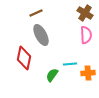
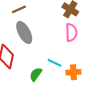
cyan line: (70, 64) -> (55, 63), turned 32

